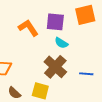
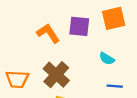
cyan semicircle: (61, 43) -> (107, 59), moved
brown cross: (55, 67) -> (56, 75), moved

